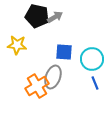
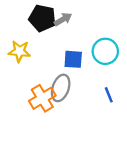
cyan circle: (92, 59) -> (105, 51), moved

